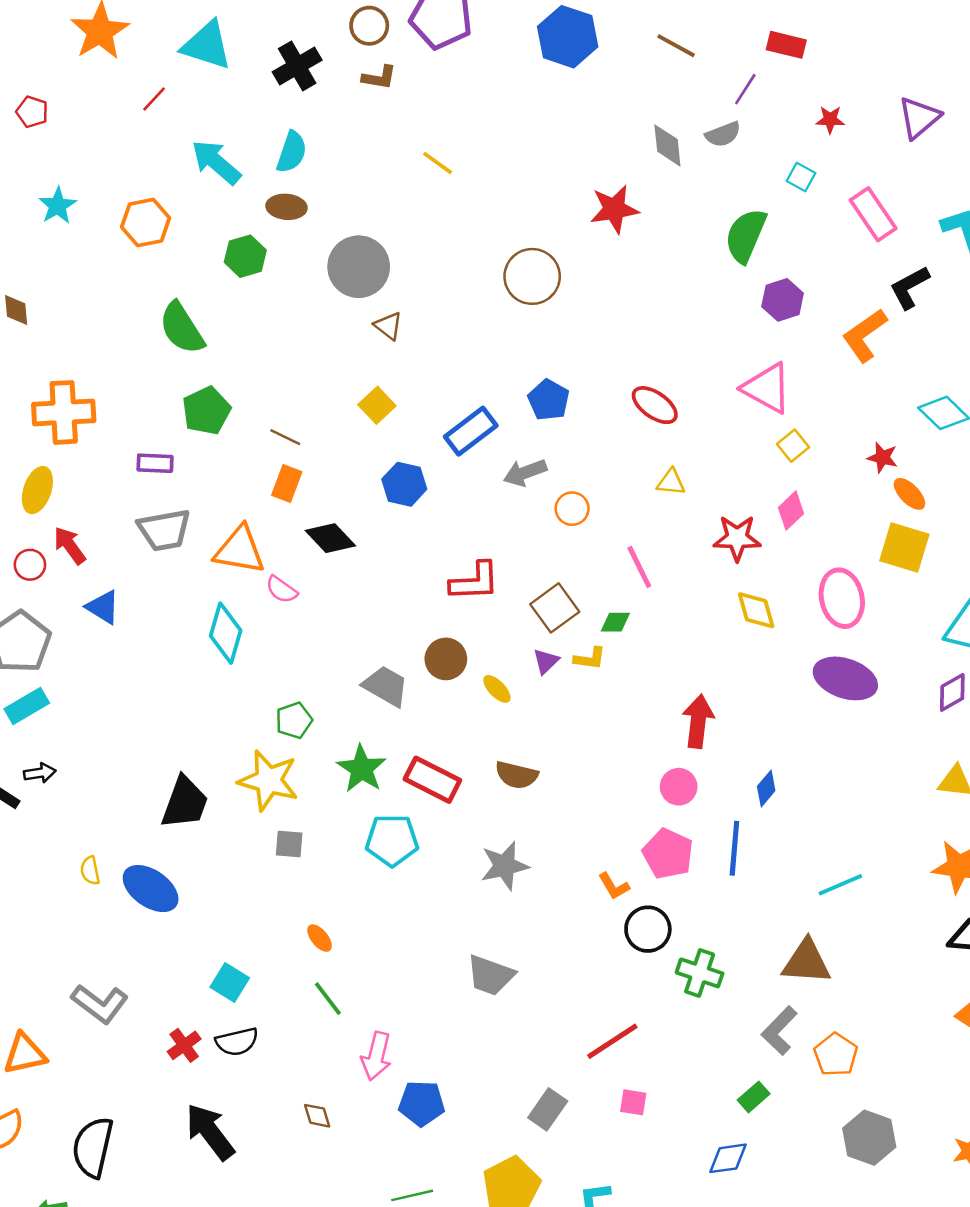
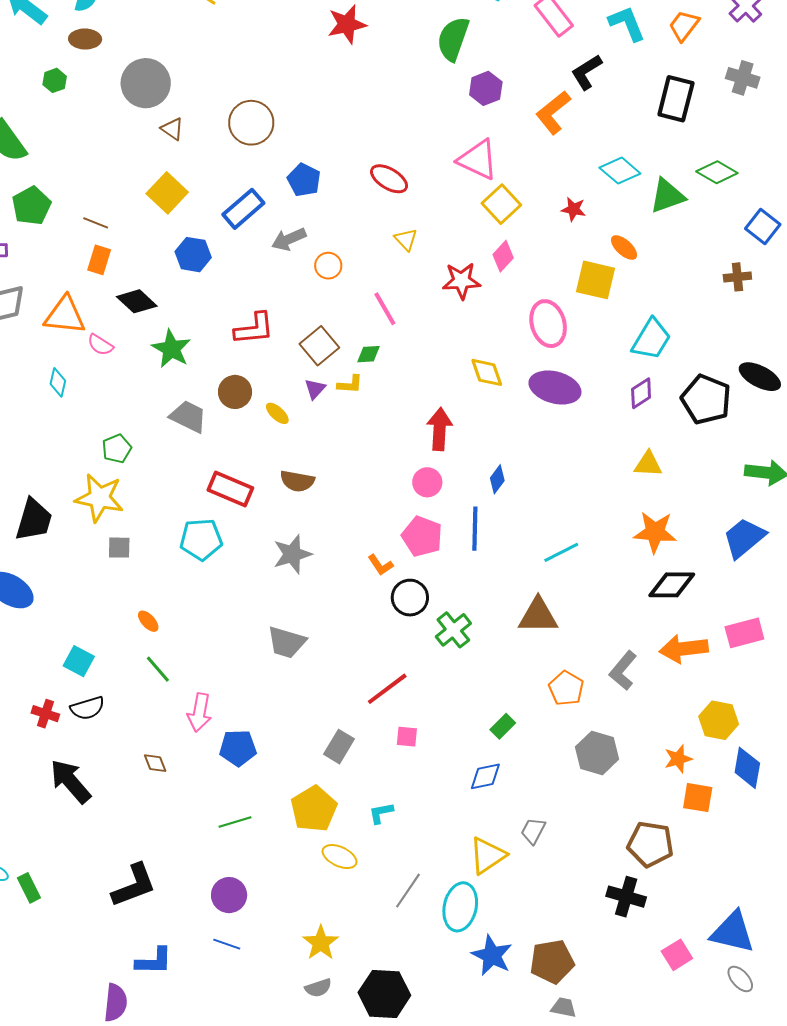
green hexagon: (245, 256) -> (55, 80), size x0.7
brown circle: (532, 276) -> (251, 123), moved
yellow square: (377, 405) -> (167, 193), size x1.4
yellow square: (793, 446) -> (501, 204), size x1.5
yellow triangle: (671, 482) -> (406, 240), turned 45
orange ellipse: (909, 494) -> (624, 248), moved
yellow diamond: (756, 610) -> (487, 372), moved
cyan diamond: (226, 633) -> (58, 382), size x0.6
green star: (362, 769) -> (171, 349), moved
green cross: (700, 973) -> (453, 630), turned 36
gray L-shape: (779, 1031) -> (623, 671), moved
red cross: (184, 1045) -> (45, 714), turned -32

